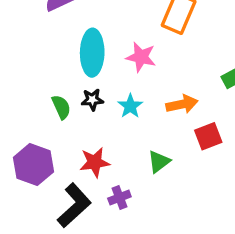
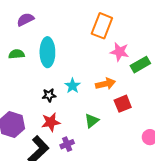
pink star: (141, 57) -> (120, 52), moved
black star: (92, 100) -> (49, 95), moved
green semicircle: (61, 107) -> (17, 54), moved, turned -70

